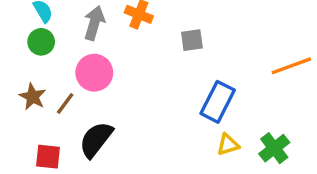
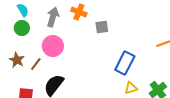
gray square: (192, 40) -> (102, 27), moved

